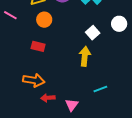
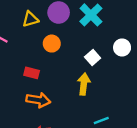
orange circle: (44, 20) -> (52, 44), moved
orange arrow: (34, 80) -> (38, 100), moved

